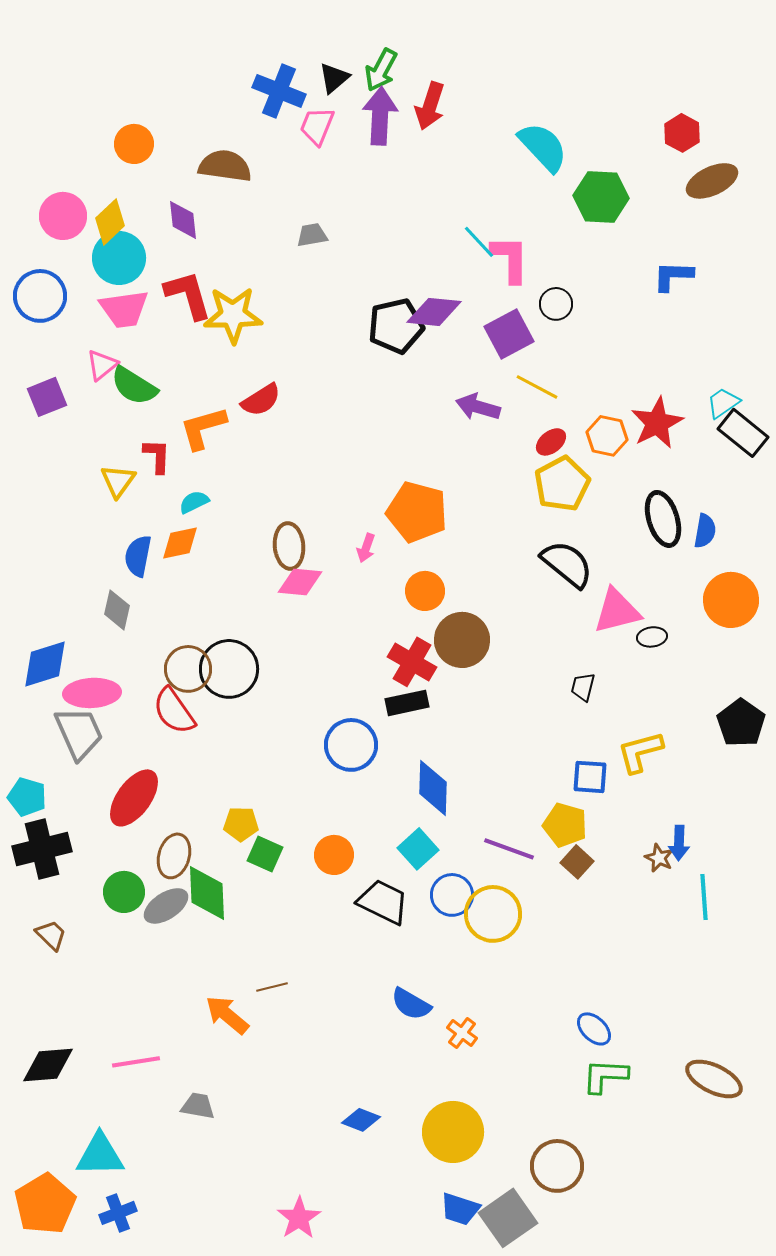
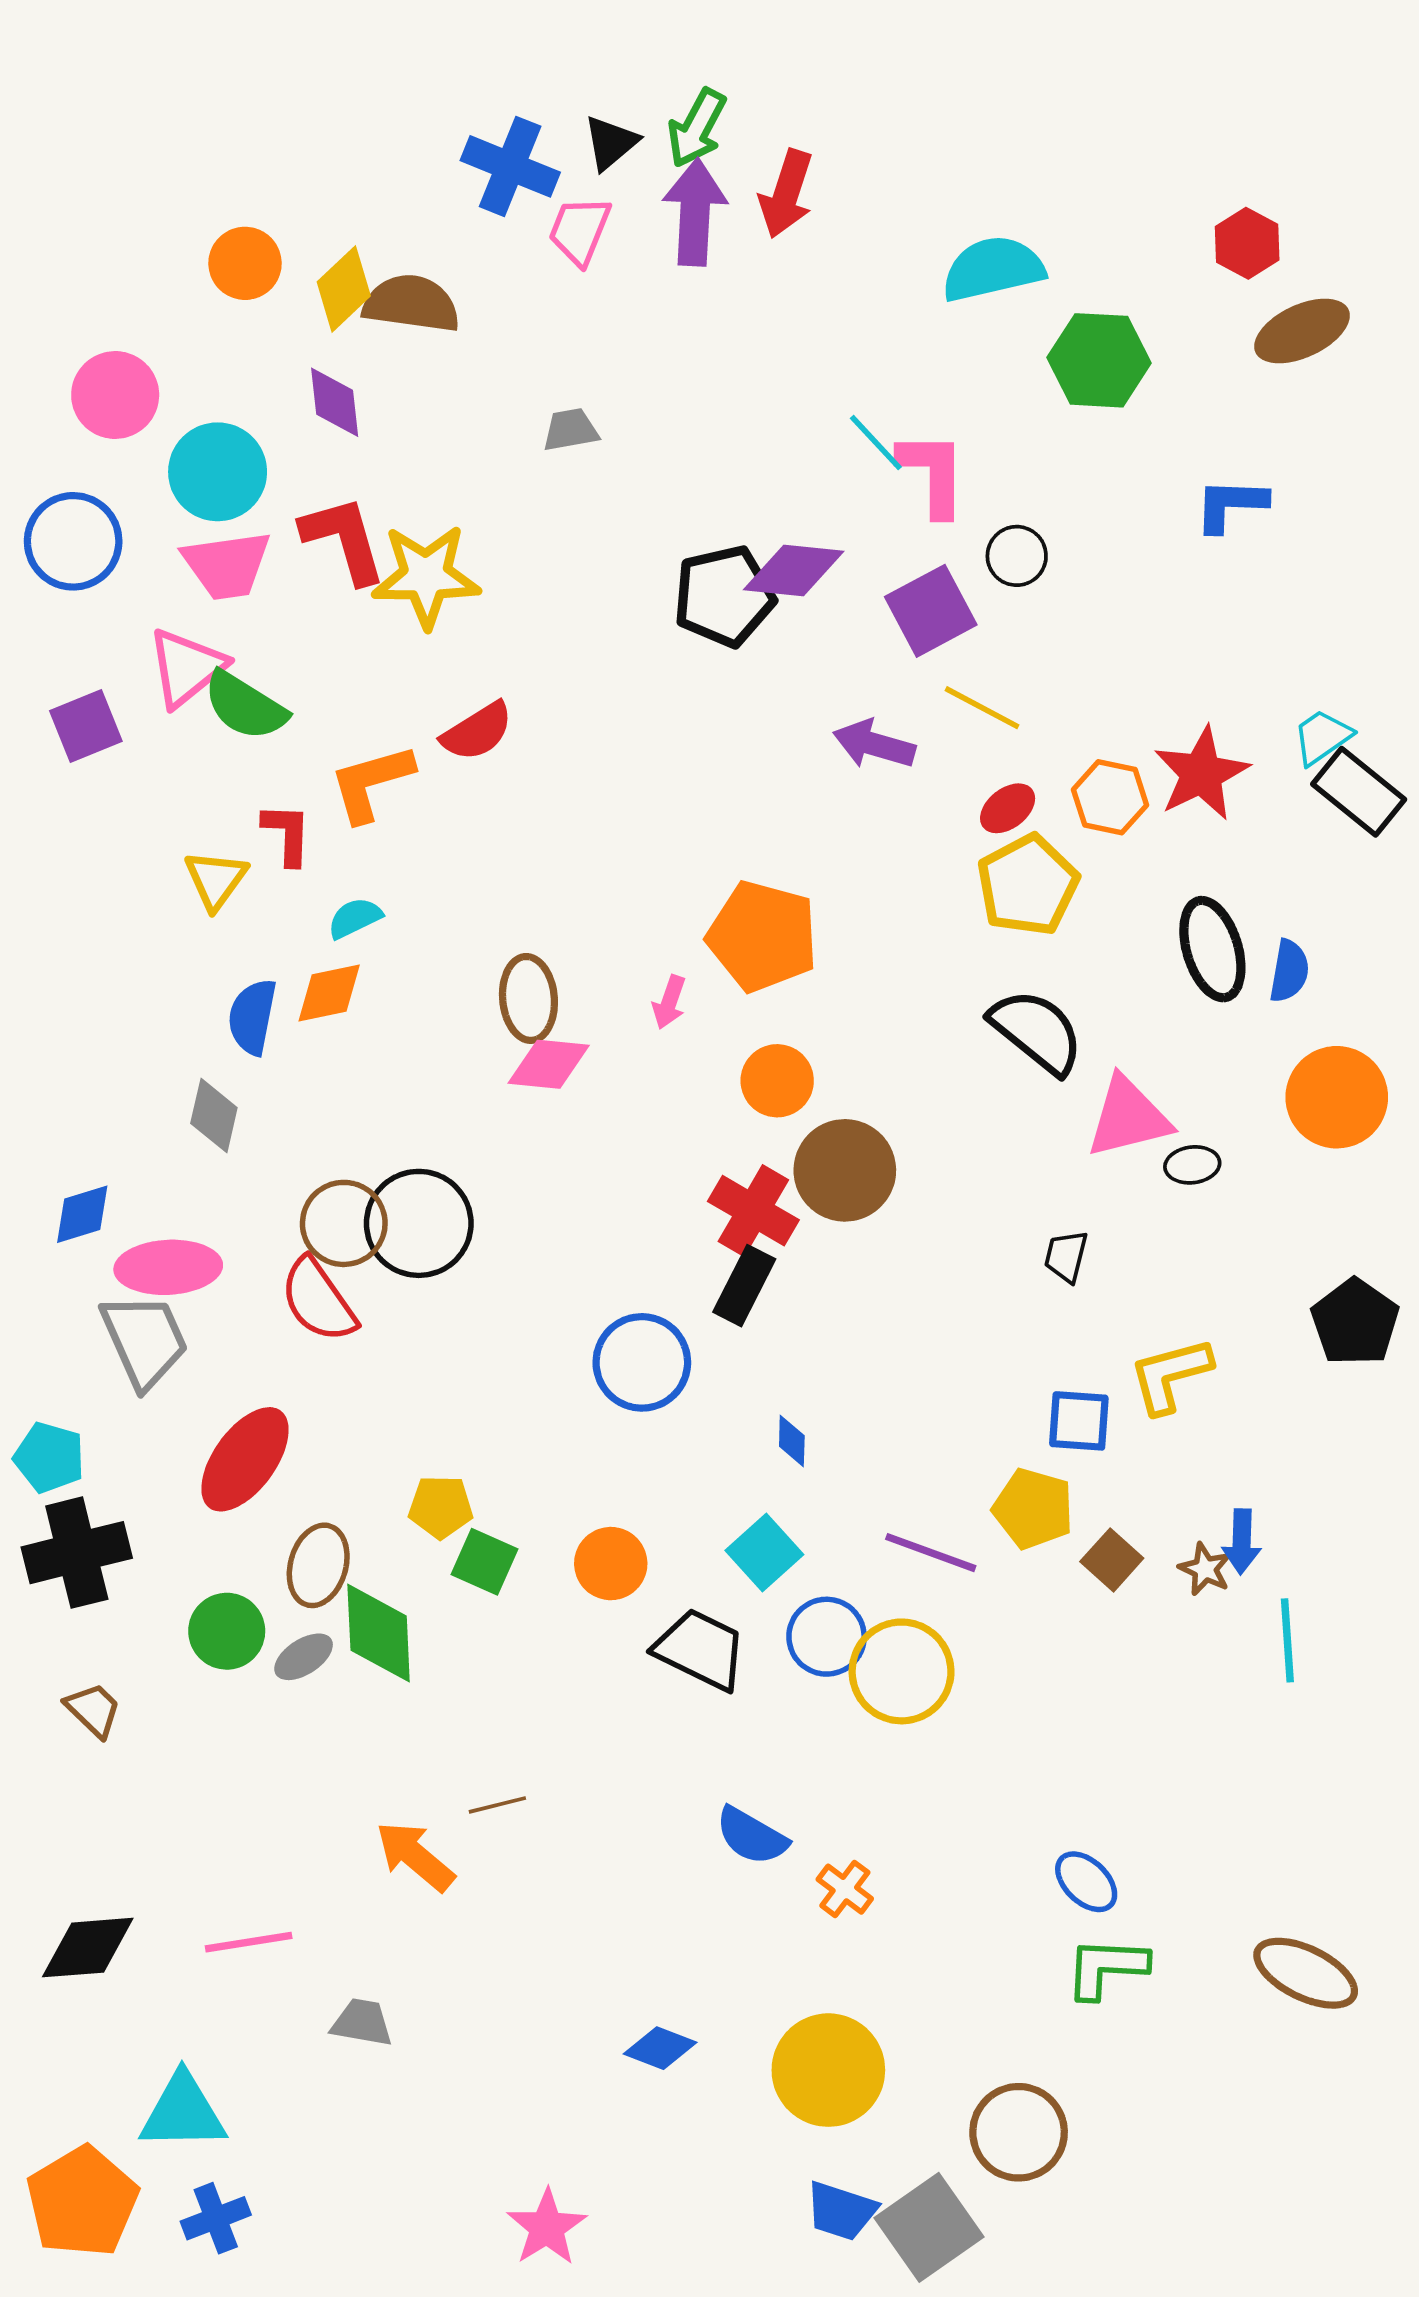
cyan semicircle: (543, 147) -> (993, 269), turned -60
yellow diamond: (110, 222) -> (344, 289), moved
pink triangle: (102, 365) -> (186, 667), size x1.4
blue diamond: (45, 664) -> (82, 1214), size x0.7
black rectangle: (407, 703) -> (744, 1286), turned -51
blue diamond: (433, 788) -> (792, 1441), size x0.5
brown square: (577, 862) -> (1112, 1560), moved
gray ellipse: (166, 906) -> (304, 1657), size x0.7

